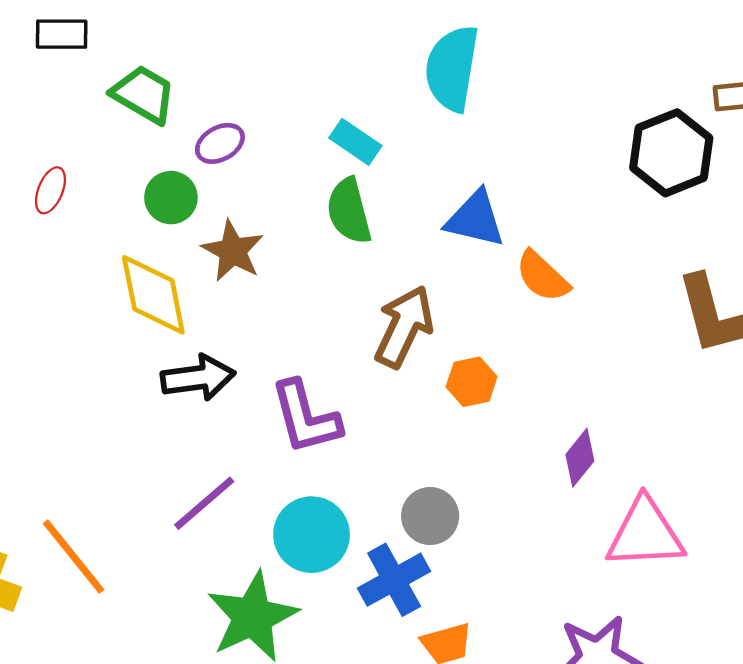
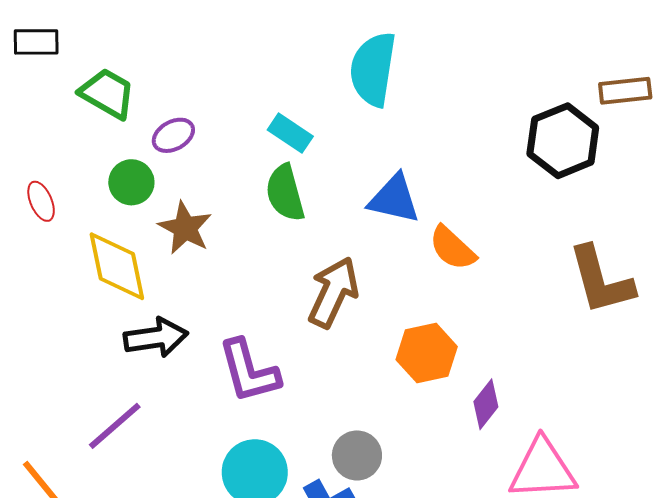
red ellipse: (50, 190) -> (41, 201), moved, turned -45
orange hexagon: (472, 382) -> (427, 353), moved, size x1.4
purple line: (204, 503) -> (115, 426), moved

